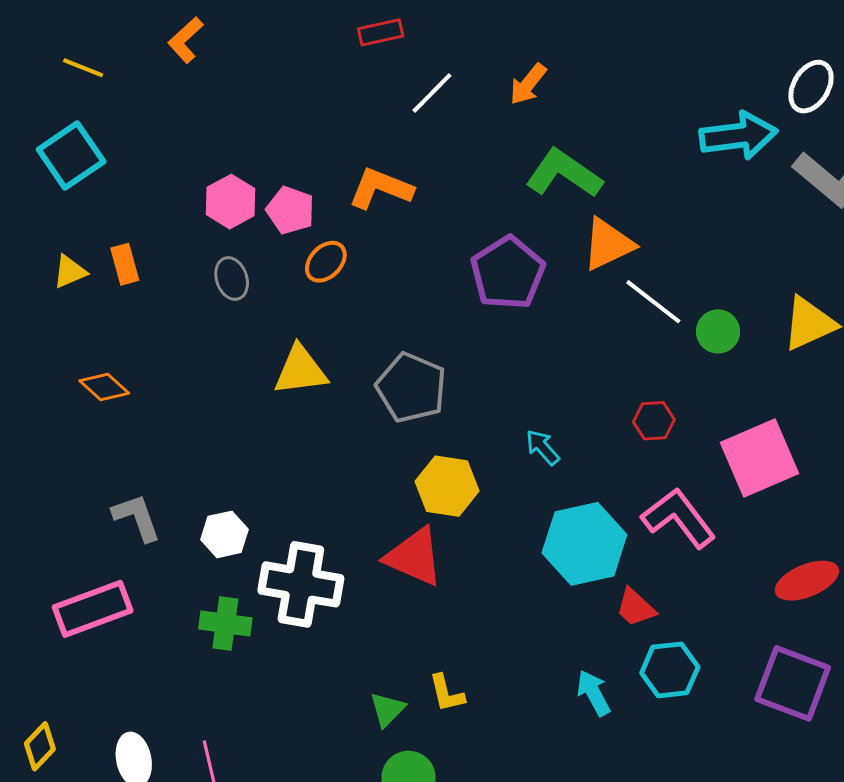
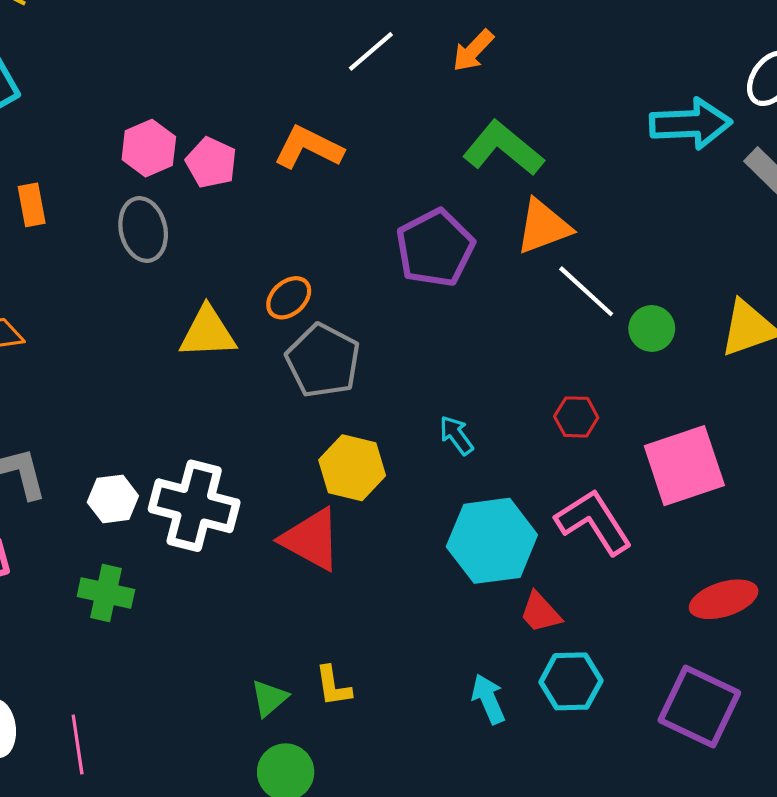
orange ellipse: (326, 262) -> (289, 298), moved
gray ellipse: (232, 279) -> (143, 229), size x1.4
white cross: (301, 584) -> (194, 506), moved

